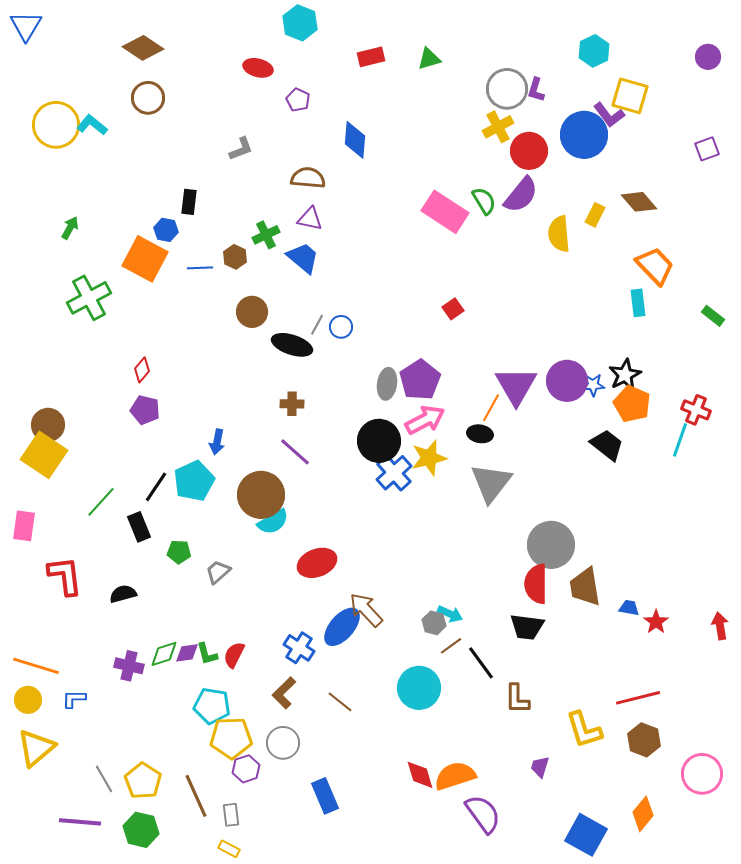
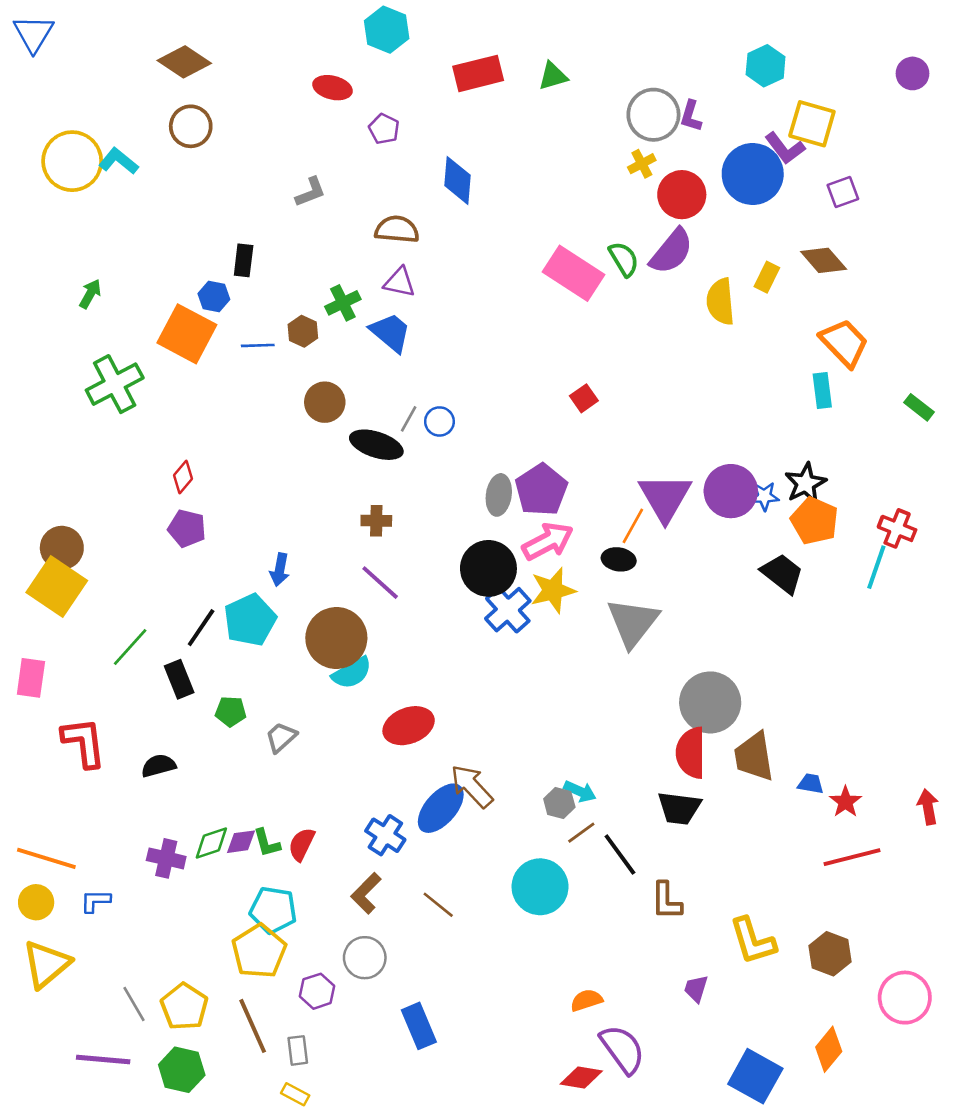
red rectangle: (371, 57) -> (478, 73), size x1.4
yellow cross: (498, 127) -> (642, 164), size x0.7
purple square: (707, 149) -> (843, 192), moved
red line: (638, 698) -> (852, 857), moved
yellow pentagon: (231, 738) -> (259, 951), moved, turned -30
red diamond: (420, 775) -> (581, 1078), moved, turned -64
orange semicircle: (455, 776) -> (586, 1000), size x0.6

